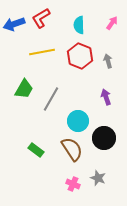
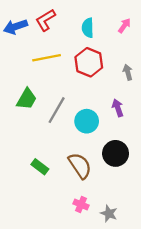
gray arrow: (108, 61) -> (128, 72), moved
cyan circle: (78, 121) -> (87, 121), moved
gray star: (98, 178) -> (109, 213), moved

